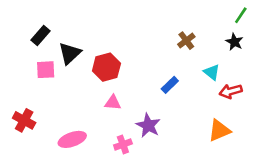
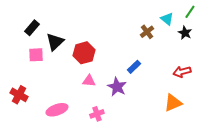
cyan triangle: (212, 72) -> (167, 19), moved
purple star: (148, 125) -> (117, 87), moved

